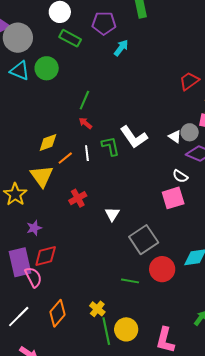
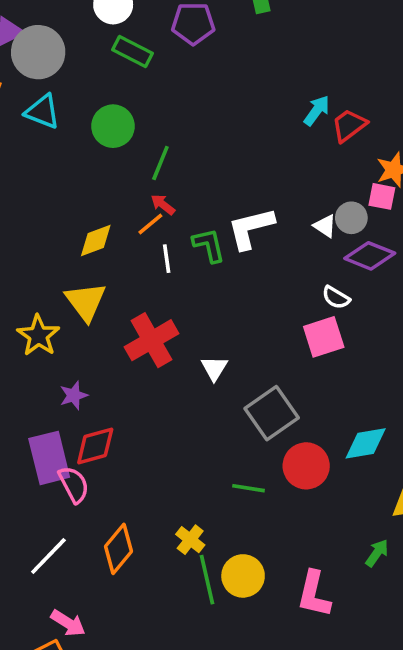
cyan arrow: (121, 48) -> (317, 111), moved
green circle: (47, 68) -> (113, 126), moved
white L-shape: (134, 137) -> (251, 228), turned 112
orange line: (65, 158) -> (150, 224), moved
red cross: (78, 198) -> (151, 340), size x1.6

